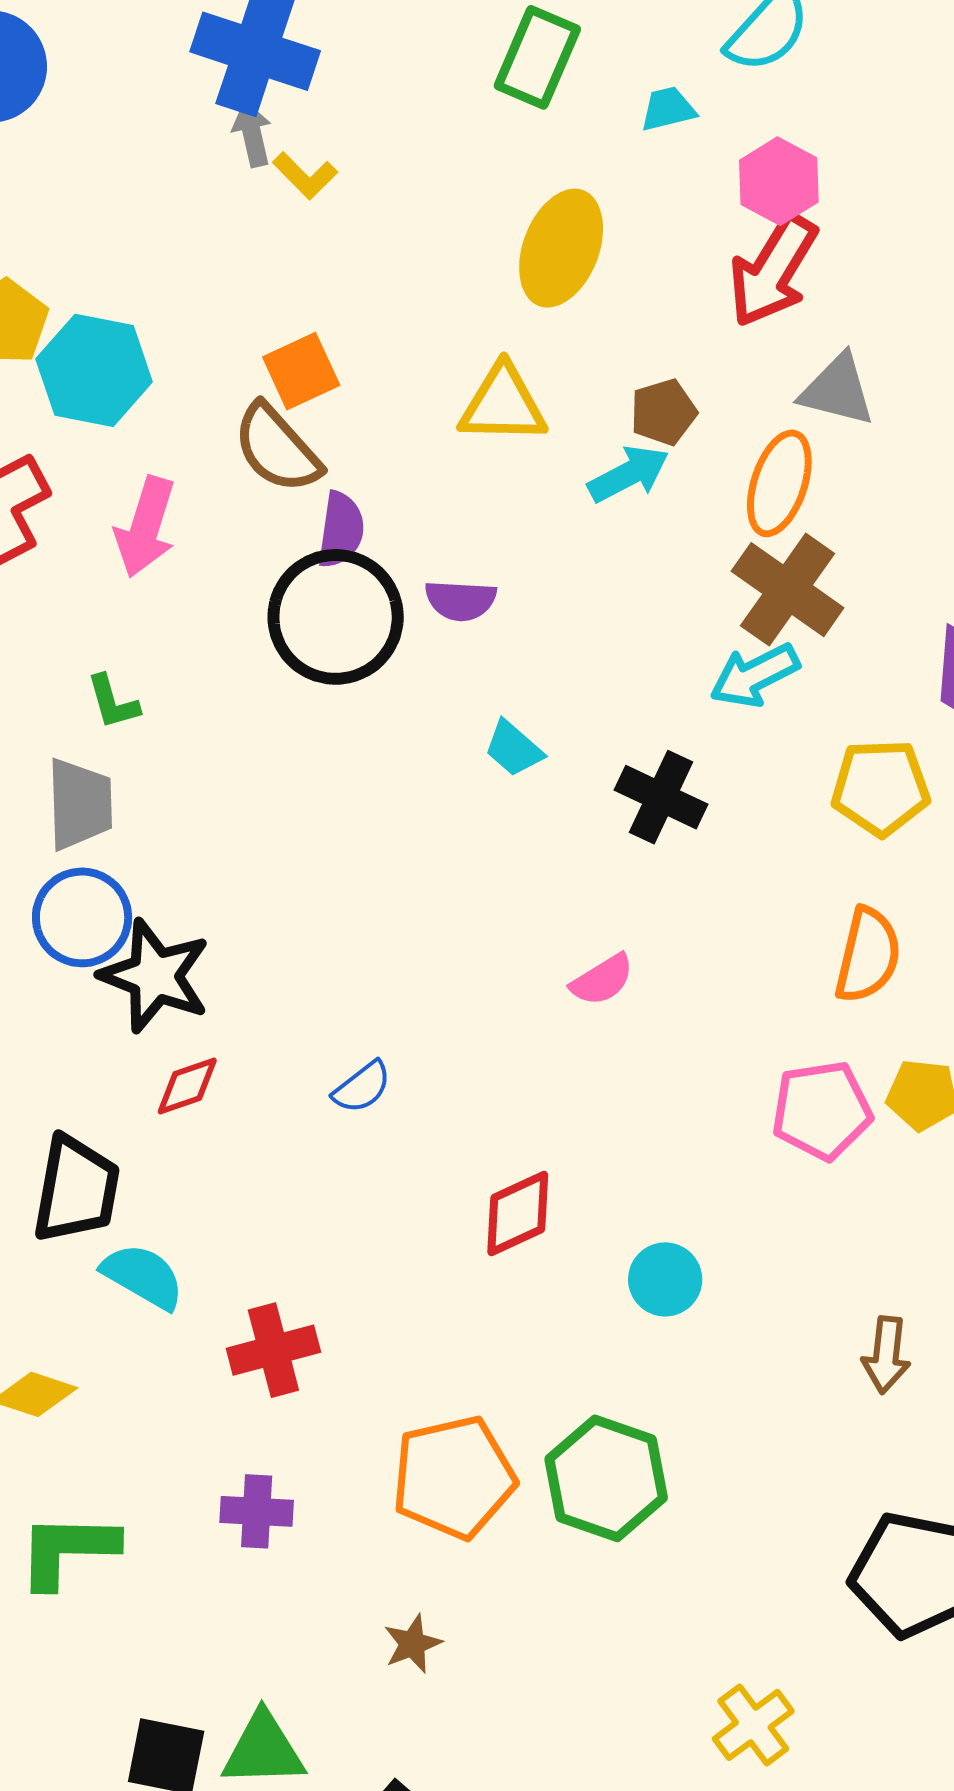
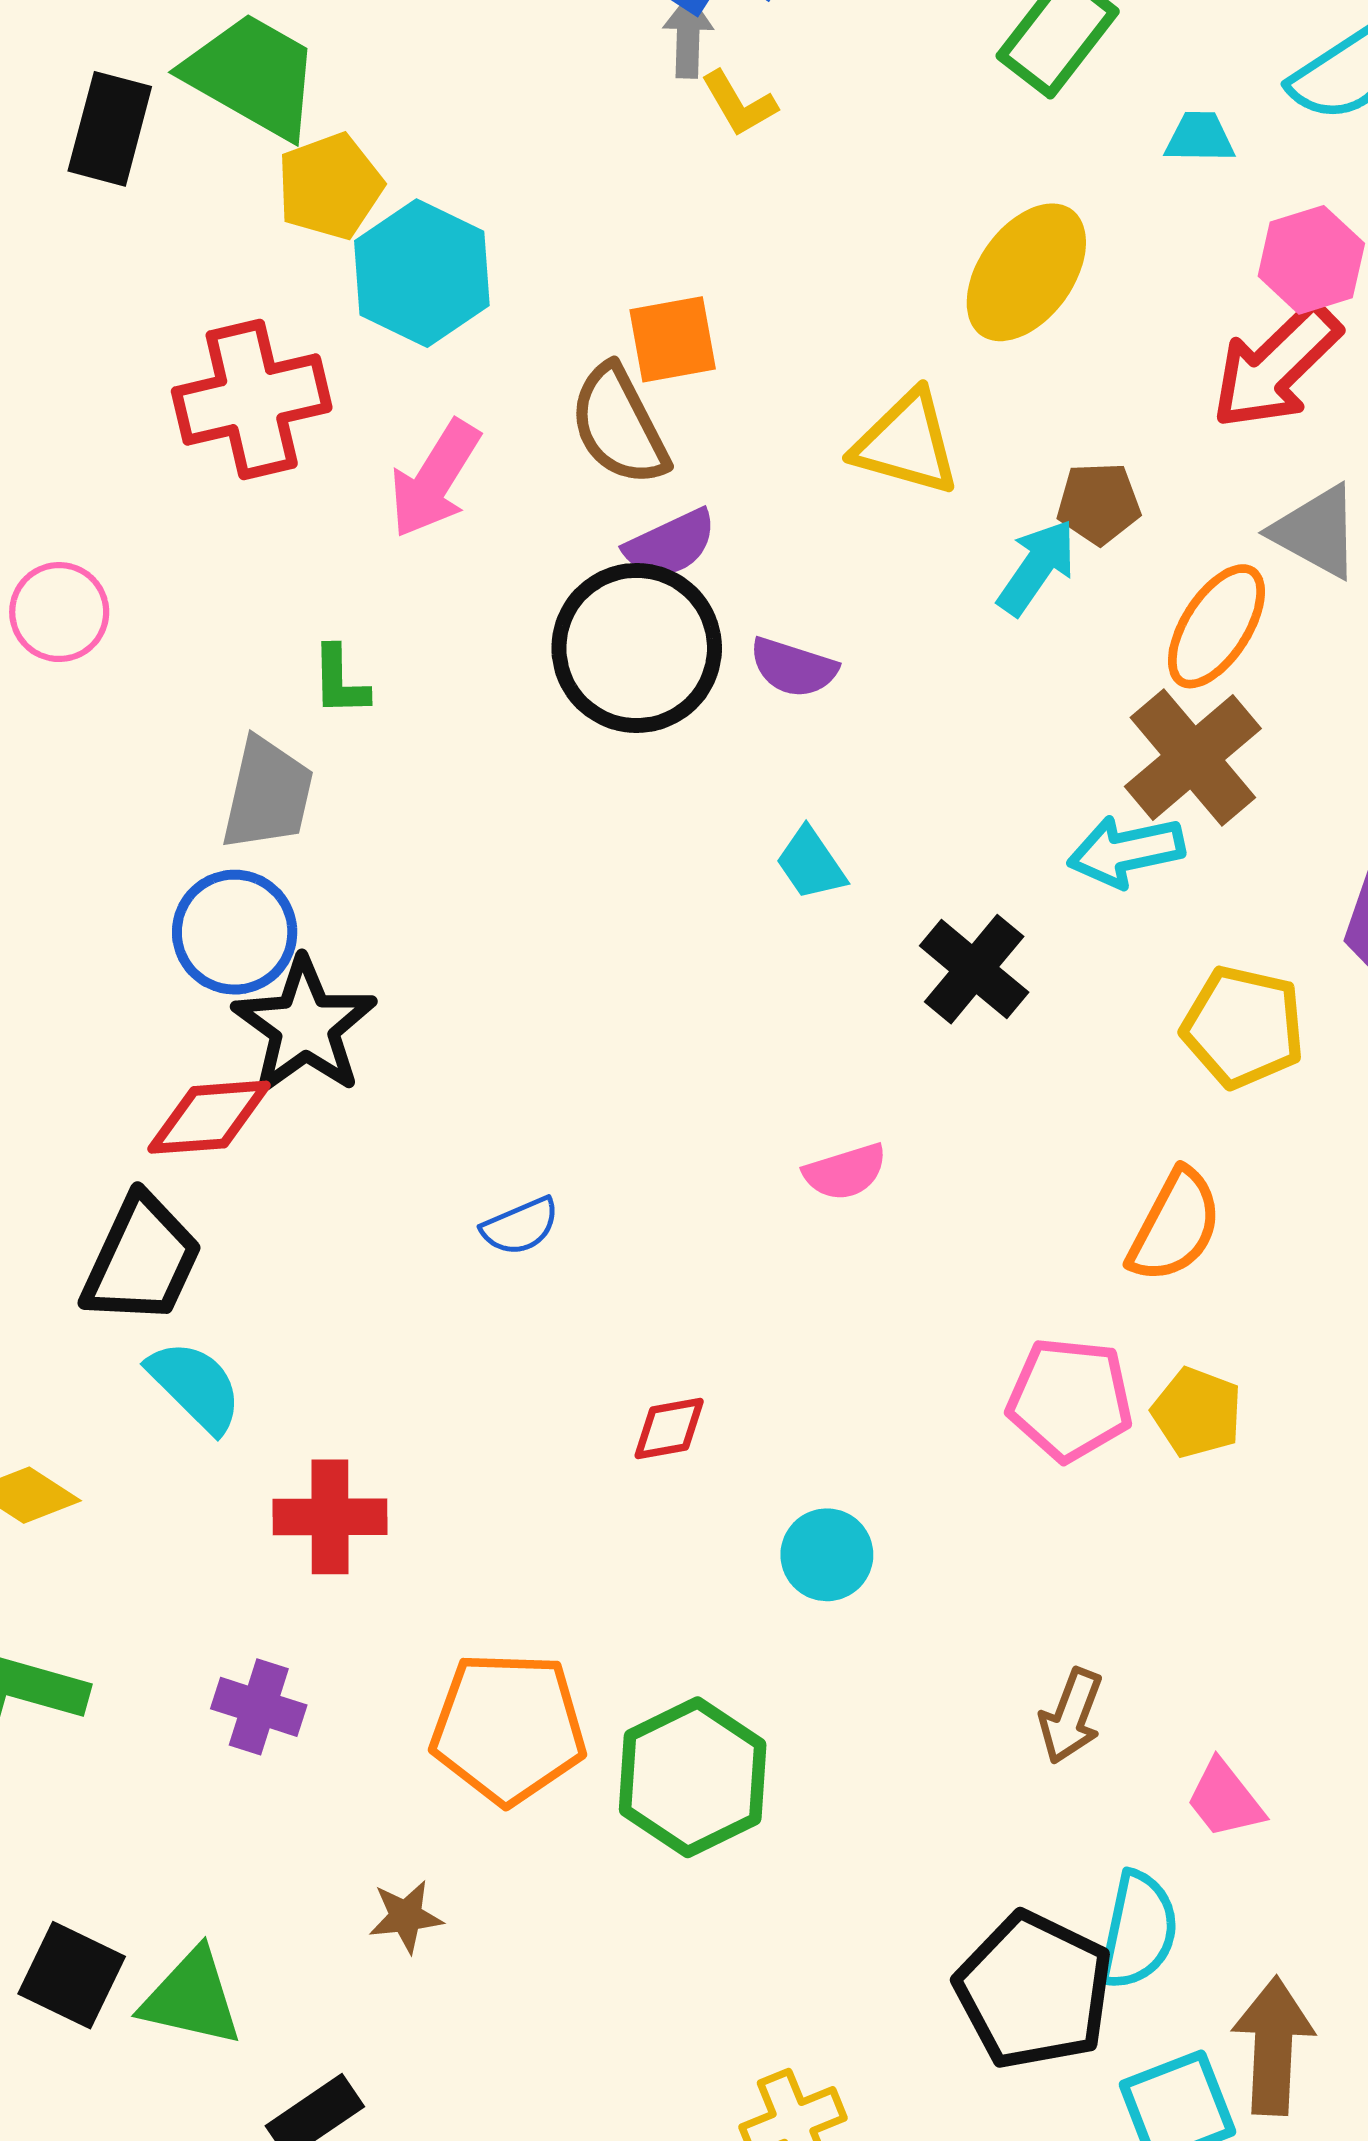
cyan arrow: (629, 474) -> (1037, 567), turned -42
purple semicircle: (341, 530) -> (671, 544), turned 42
red diamond: (187, 1086) -> (209, 1117), moved, size x1.4
red diamond: (518, 1214) -> (669, 1428), size x0.7

